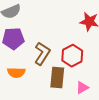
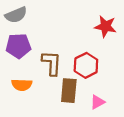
brown L-shape: (42, 54) -> (52, 63), turned -30

